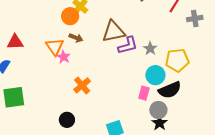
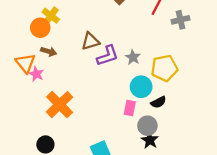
brown triangle: (114, 32) -> (90, 41), size x0.7
orange cross: (82, 85) -> (60, 105), size x1.4
black semicircle: (170, 90) -> (158, 102), size x0.6

